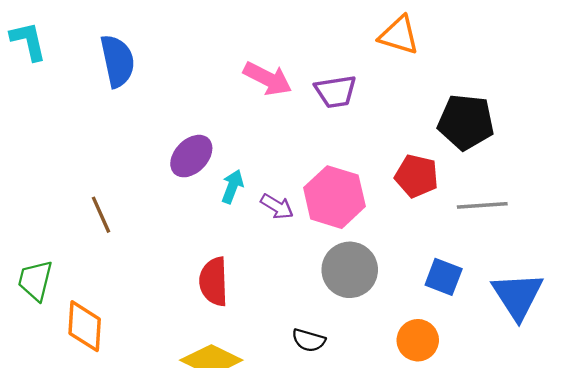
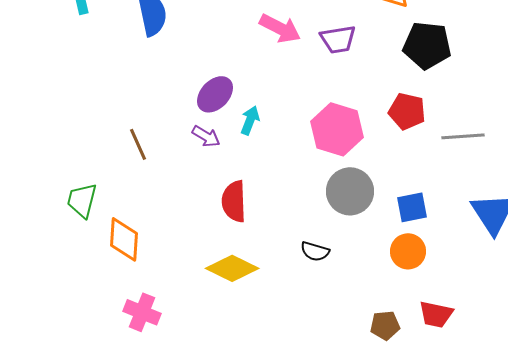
black pentagon: (466, 122) -> (427, 45), moved
purple arrow: (277, 206) -> (206, 136), moved
blue square: (444, 277) -> (412, 207), moved, turned -32

